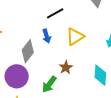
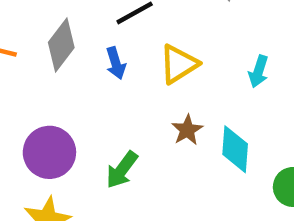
gray diamond: (28, 51) -> (61, 45), moved
brown star: (66, 67) -> (187, 130), moved

